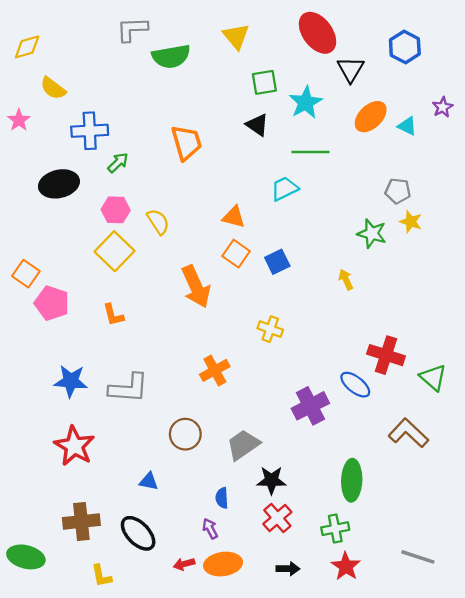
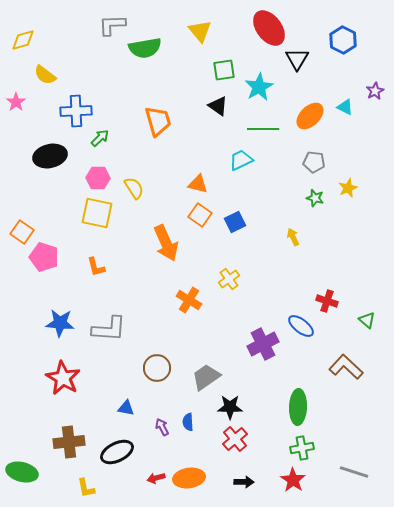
orange ellipse: (371, 117) -> (310, 116), moved
gray pentagon: (398, 191) -> (314, 162), moved
yellow star: (411, 222) -> (348, 188), turned 30
green star: (372, 233) -> (315, 198), size x0.7
yellow square: (114, 251) -> (97, 213), turned -32
yellow cross: (270, 329) -> (229, 279), turned 35
red cross: (386, 355) -> (327, 301), size x0.7
orange cross: (215, 370) -> (189, 300), moved, turned -30
green triangle: (433, 378) -> (367, 320), size x0.7
purple arrow: (210, 529) -> (162, 427), moved
green cross: (335, 529) -> (302, 448), moved
black ellipse: (138, 533) -> (117, 452), turned -72

